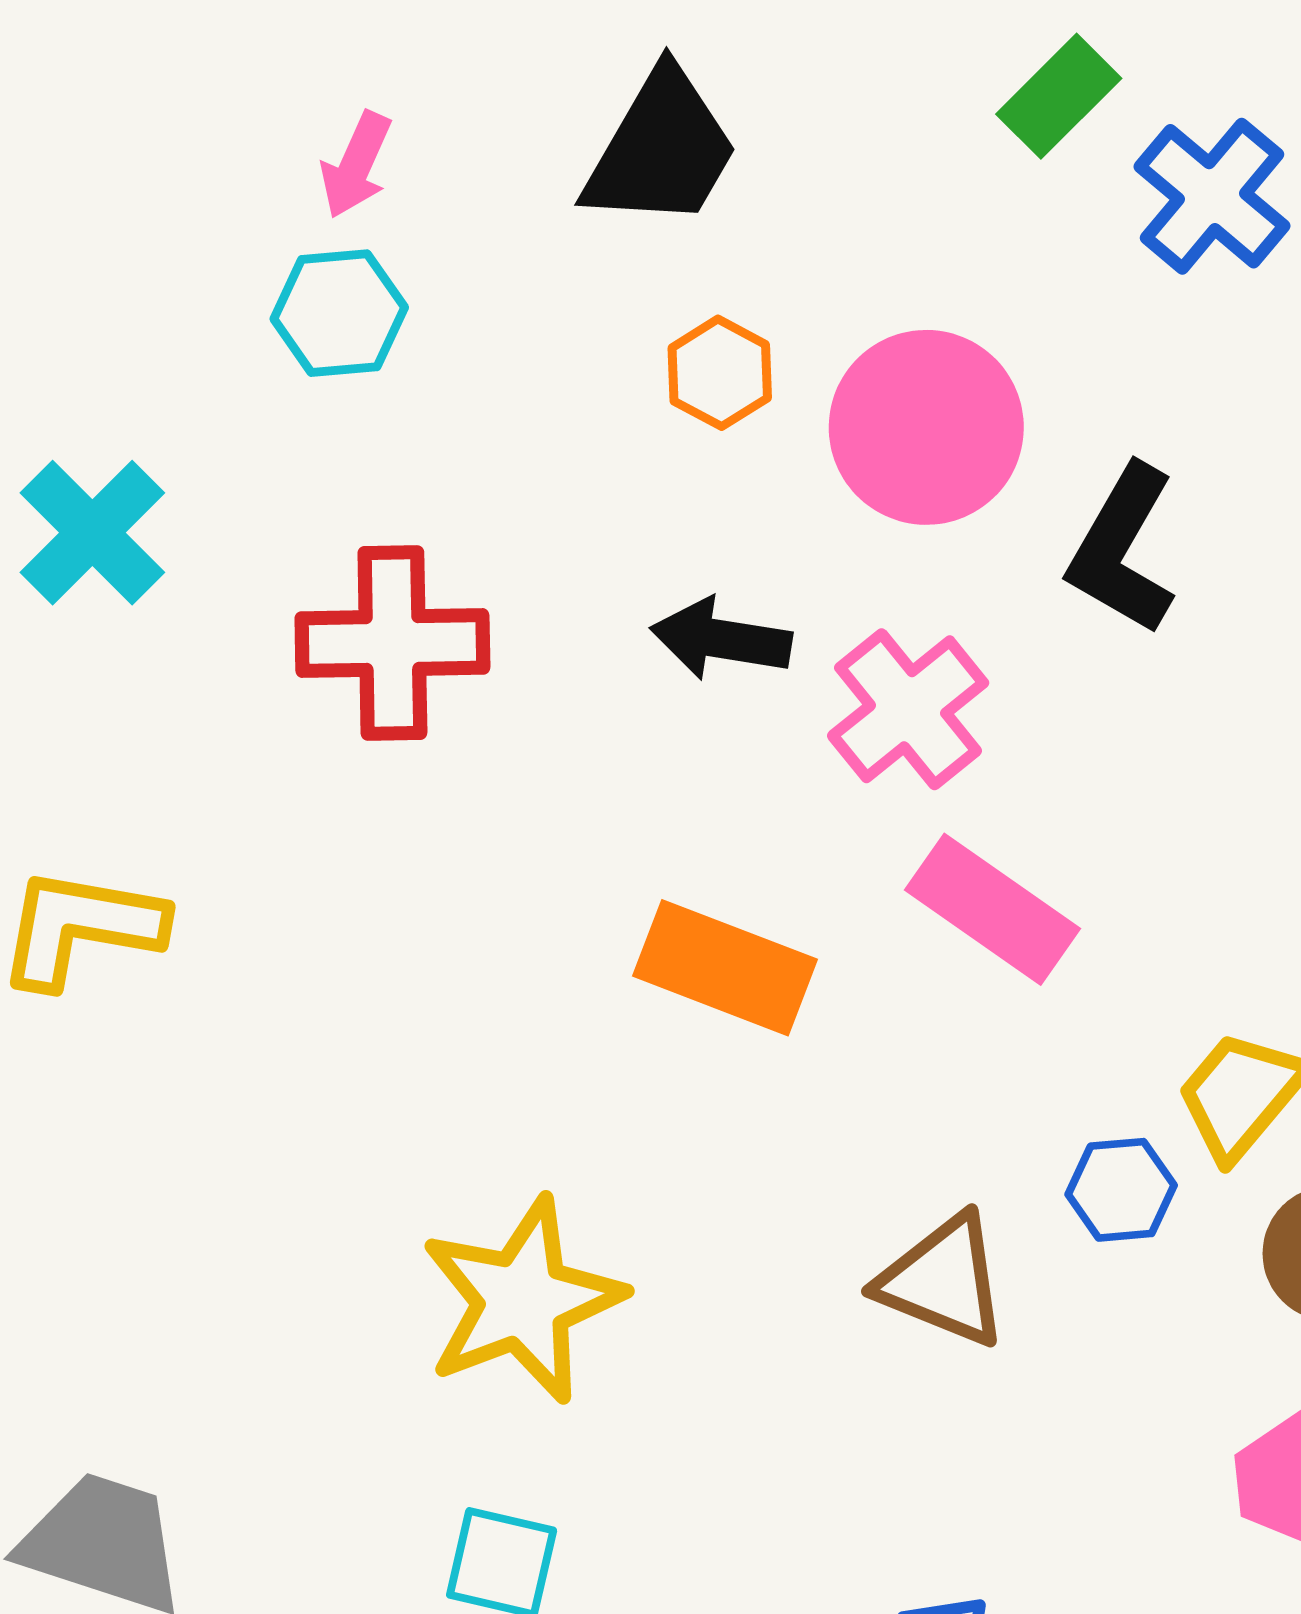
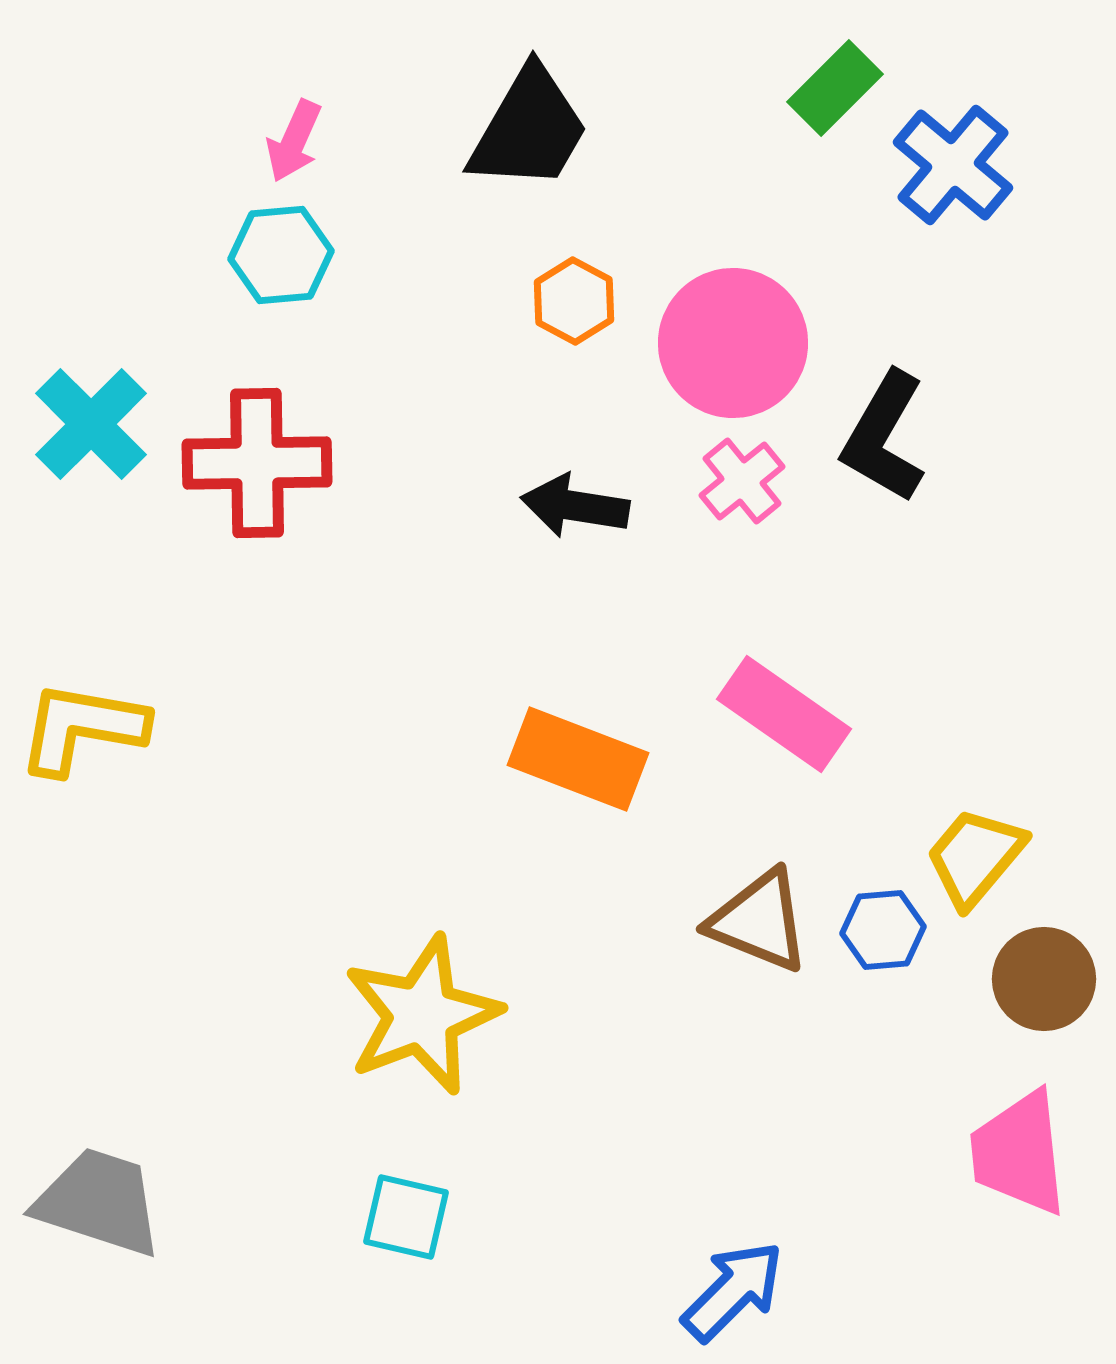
red cross: (392, 643) -> (257, 463), moved
pink cross: (908, 709) -> (742, 481), moved, size x0.7
brown triangle: (943, 1281) -> (759, 921), moved

